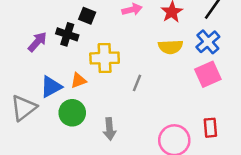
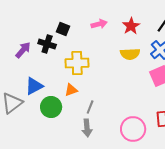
orange triangle: (78, 80) -> (71, 90), moved
gray line: (137, 83) -> (90, 107), moved
gray arrow: (110, 129) -> (87, 128), moved

